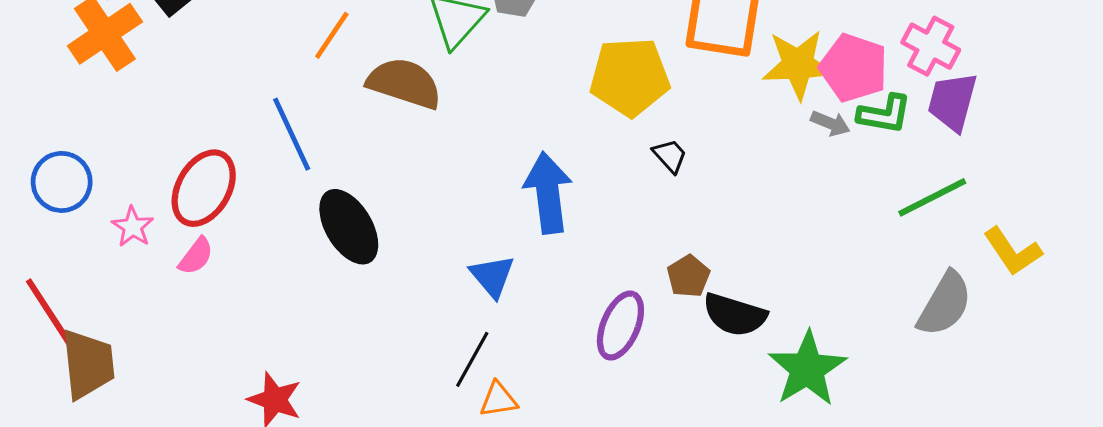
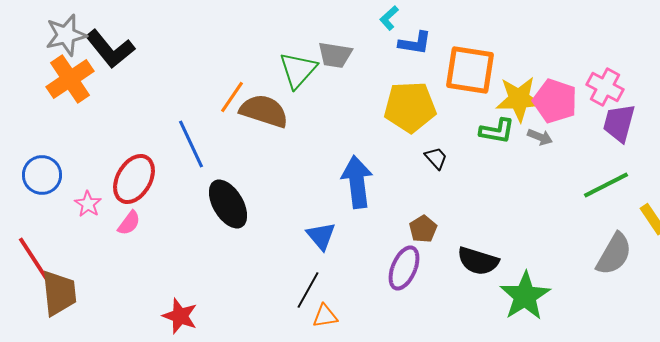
orange line: (332, 35) -> (232, 97), moved
green L-shape: (884, 114) -> (497, 131), moved
brown pentagon: (688, 276) -> (423, 229), moved

